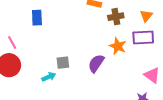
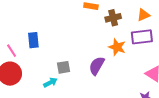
orange triangle: (146, 16) -> (143, 15), turned 32
blue rectangle: (37, 18) -> (33, 40), moved

